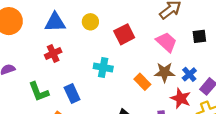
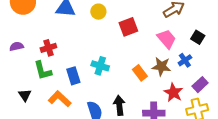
black square: (199, 36) -> (198, 37), turned 32
red cross: (53, 53) -> (48, 48), moved
cyan cross: (103, 67) -> (100, 66), moved
blue cross: (189, 74) -> (185, 60), moved

